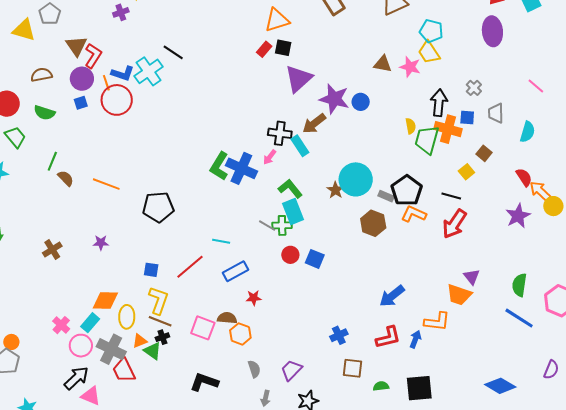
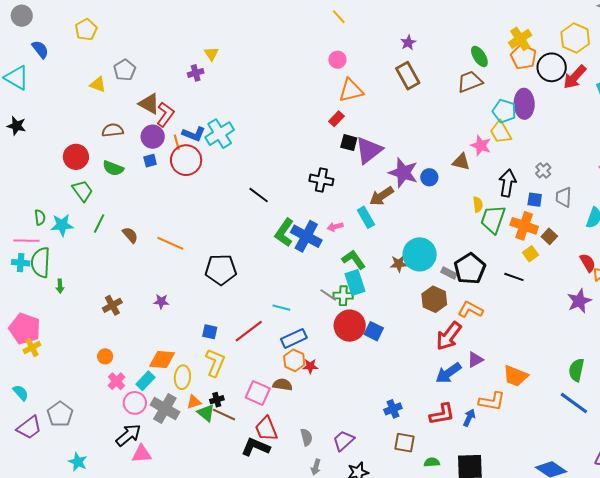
yellow triangle: (24, 30) -> (98, 84), size x0.7
purple ellipse: (492, 31) -> (524, 104), moved
brown triangle: (76, 46) -> (149, 104), turned -30
black square: (283, 48) -> (349, 143), moved
black line: (173, 52) -> (259, 195), moved
brown triangle: (383, 64) -> (461, 162), moved
orange cross: (448, 129) -> (524, 226), moved
black cross: (280, 133) -> (321, 180), moved
pink arrow: (270, 157) -> (335, 227), turned 35
green line: (52, 161) -> (99, 223), moved
brown star: (335, 190) -> (399, 264), turned 30
orange L-shape: (414, 214) -> (470, 310), moved
red arrow: (454, 224) -> (449, 336), moved
red circle: (290, 255) -> (350, 326), size x1.8
purple triangle: (472, 277) -> (475, 360), moved, turned 36
brown line: (160, 321) -> (224, 415), moved
orange hexagon: (240, 334) -> (294, 360), moved
orange circle: (11, 342) -> (105, 356), moved
red trapezoid: (124, 370) -> (266, 429), moved
pink triangle: (91, 396) -> (142, 454), turned -30

